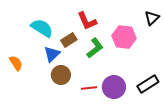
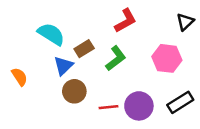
red L-shape: (87, 21) -> (126, 21), moved, turned -95
pink hexagon: (124, 37) -> (167, 58), moved

